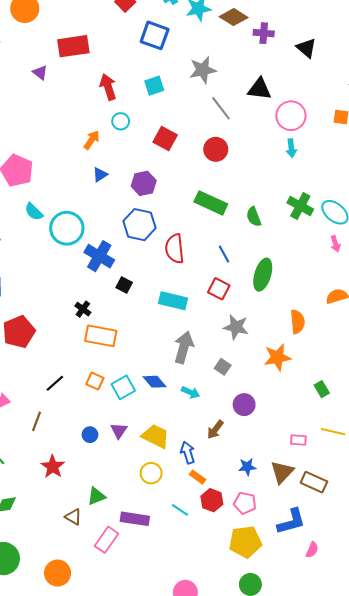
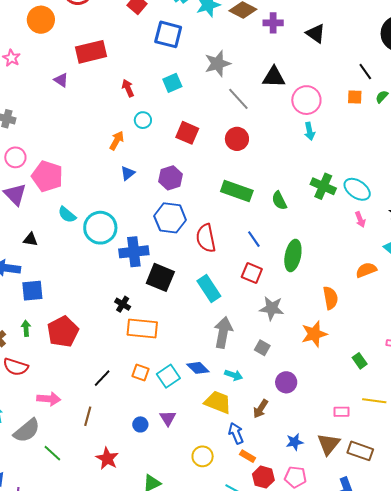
red arrow: (108, 87) -> (128, 88), size x0.7
blue cross: (99, 256) -> (134, 252), turned -32
black square: (124, 285) -> (160, 277), size x1.8
cyan rectangle: (173, 301) -> (209, 288), turned 48
yellow trapezoid: (156, 436) -> (218, 402), moved

